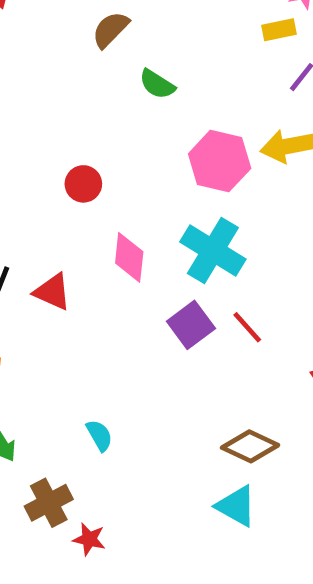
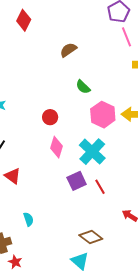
green semicircle: (157, 84) -> (83, 87), moved
red circle: (83, 184) -> (50, 117), moved
red triangle: (52, 292) -> (13, 176), moved

